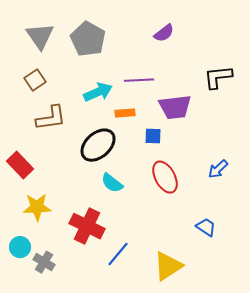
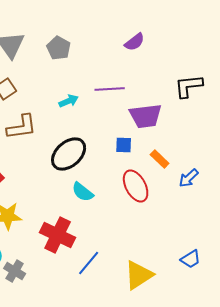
gray pentagon: (88, 39) -> (59, 48), size x0.7
cyan arrow: (98, 92) -> (69, 101), size x0.7
orange rectangle: (125, 113) -> (160, 159), moved, turned 48
blue trapezoid: (206, 227) -> (191, 259), moved, turned 115

